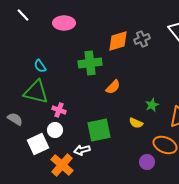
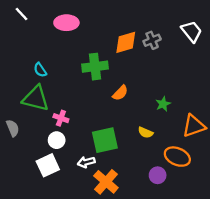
green star: (152, 105) -> (163, 104), moved
gray semicircle: (15, 119) -> (13, 128), turned 35
white square: (38, 144) -> (48, 165), moved
orange cross: (62, 165) -> (106, 182), moved

